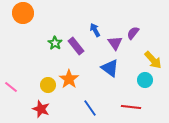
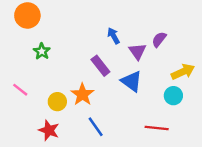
green star: (55, 43) -> (42, 51), moved
purple rectangle: (76, 46) -> (100, 66), moved
yellow arrow: (153, 60) -> (183, 72), turned -72
pink line: (11, 87) -> (20, 90), moved
blue line: (90, 108) -> (96, 127), moved

